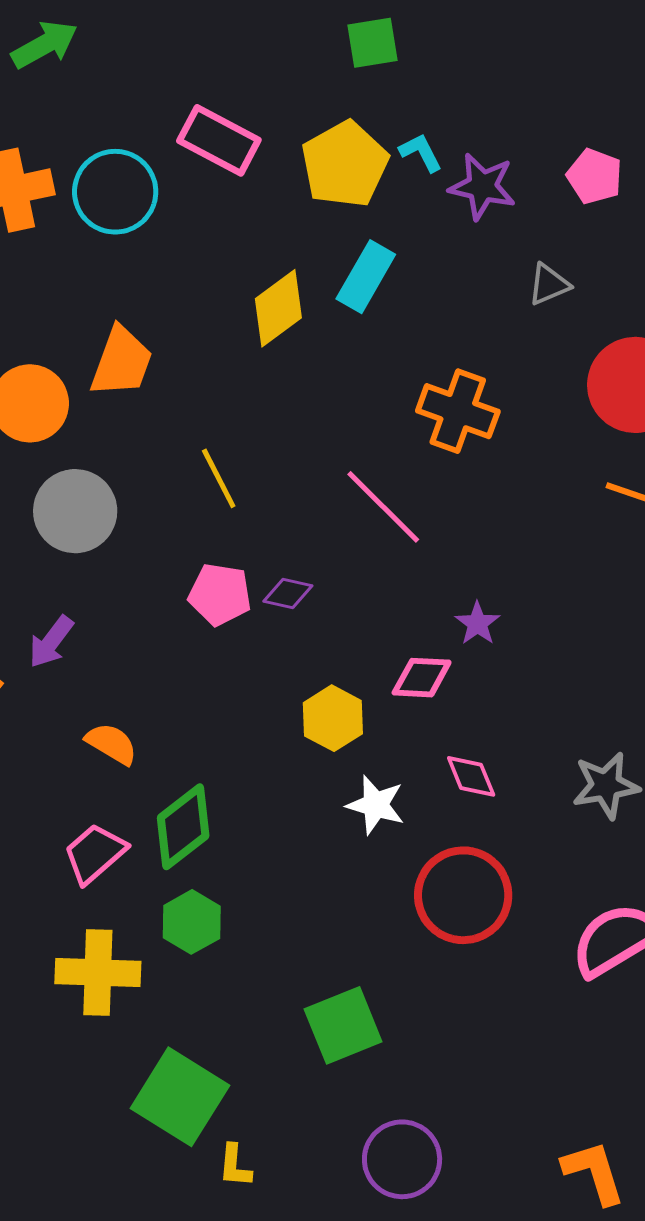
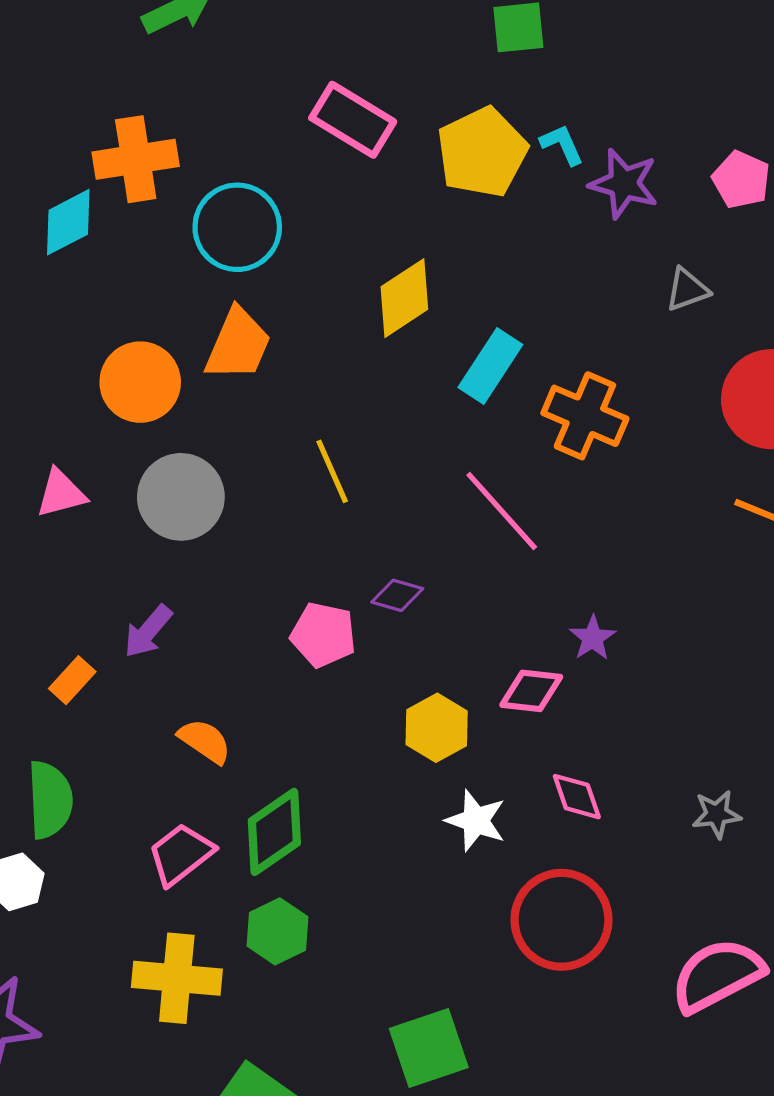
cyan circle: (115, 192) -> (237, 227), moved
cyan rectangle: (366, 277) -> (490, 366), moved
pink pentagon: (220, 594) -> (323, 635), moved
gray star: (606, 785) -> (717, 814), size x0.7

